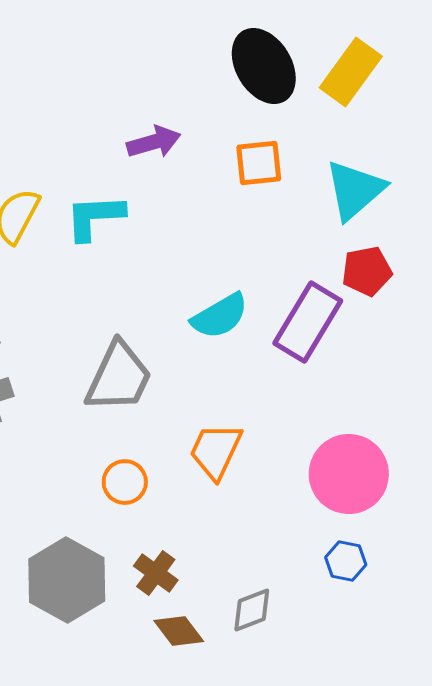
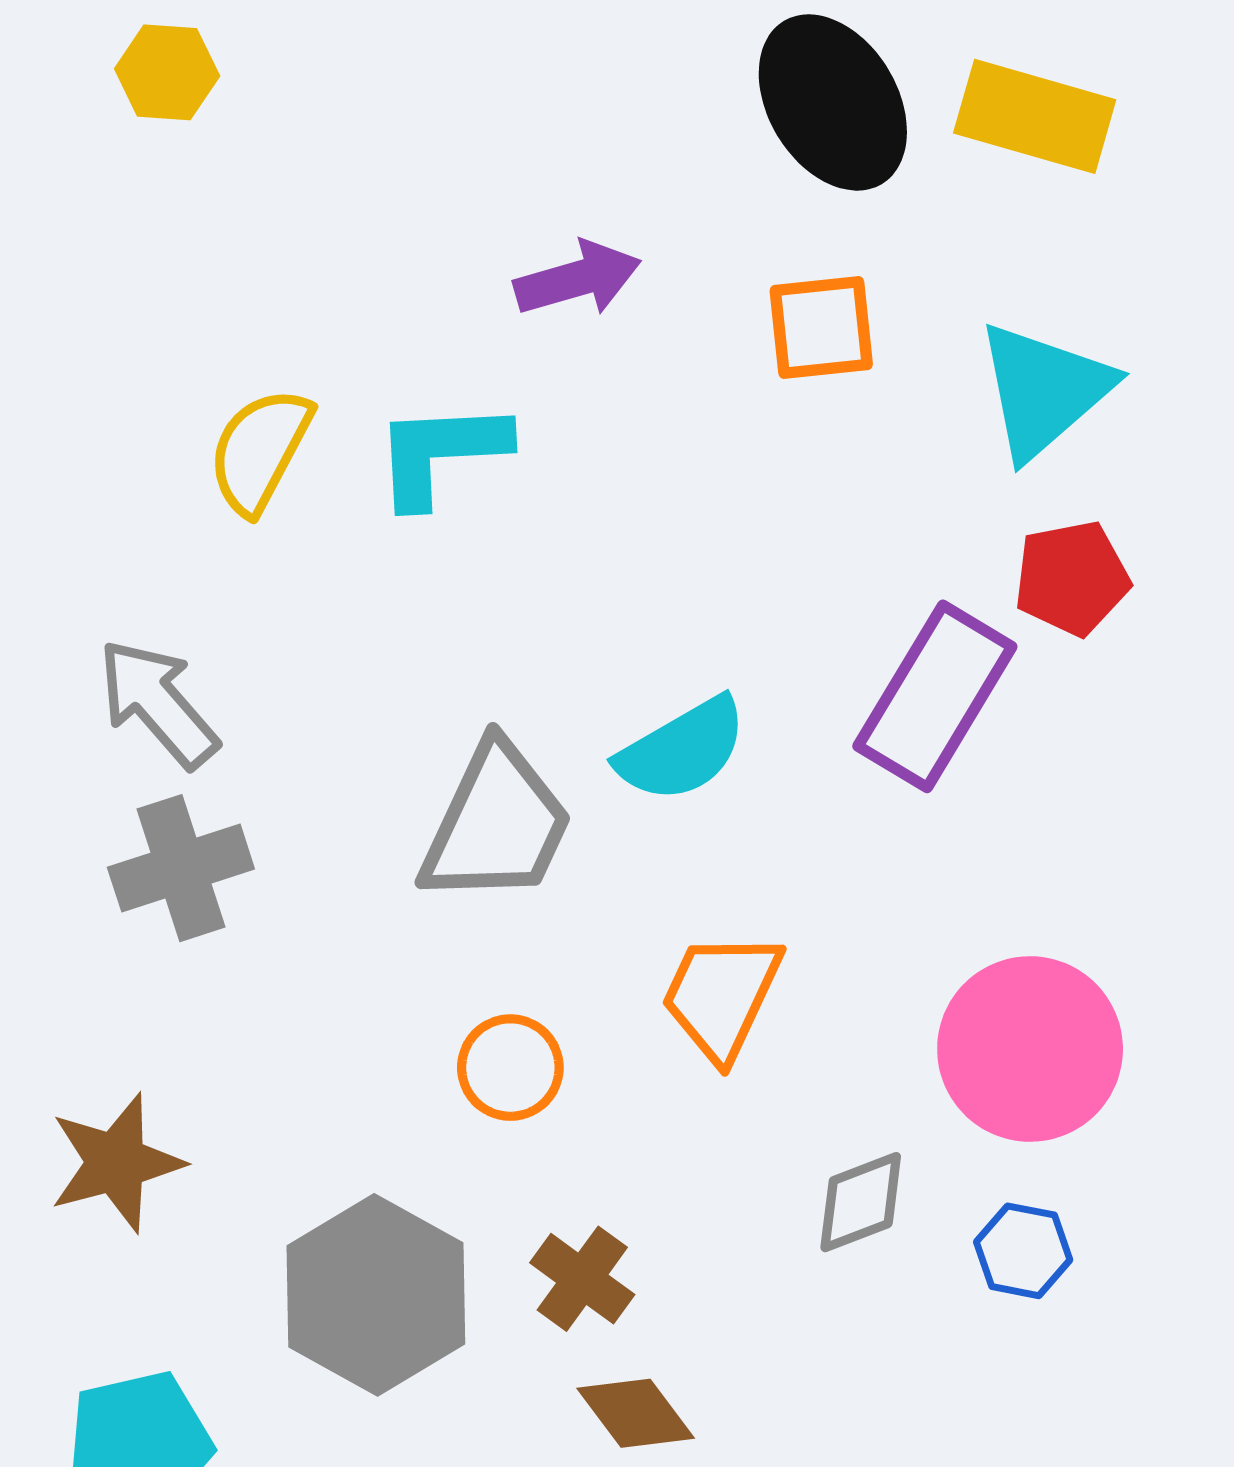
yellow rectangle: (351, 72) -> (1035, 116), turned 70
cyan semicircle: (220, 316) -> (682, 750), moved
gray diamond: (252, 610) -> (861, 1202), moved

